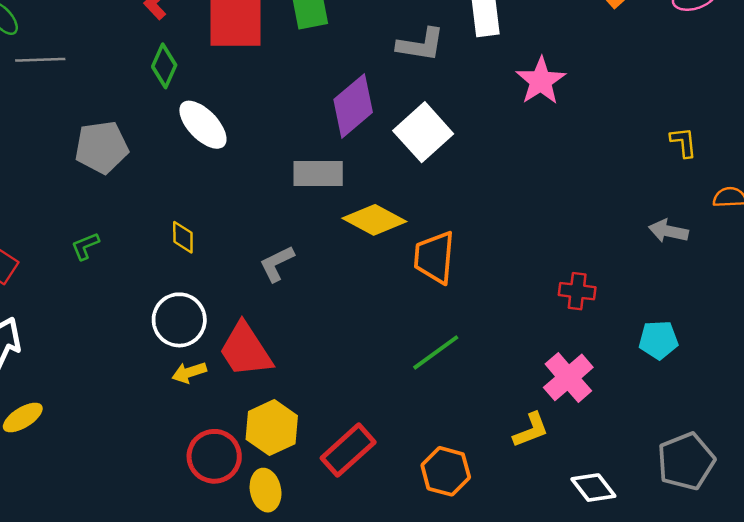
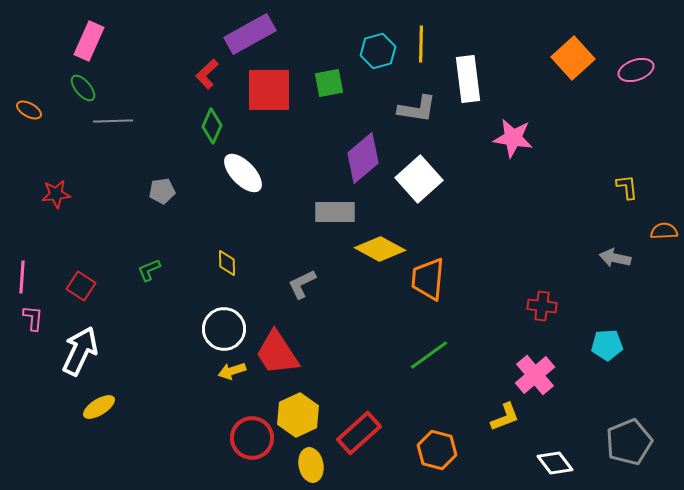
pink star: (541, 81) -> (513, 138), turned -30
gray pentagon: (102, 147) -> (162, 191), size x0.6
yellow ellipse: (266, 490) -> (311, 465), moved

